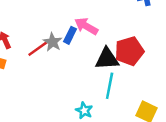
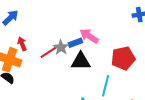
blue rectangle: (70, 35) -> (75, 43), turned 40
black triangle: (107, 59) -> (81, 61), moved

